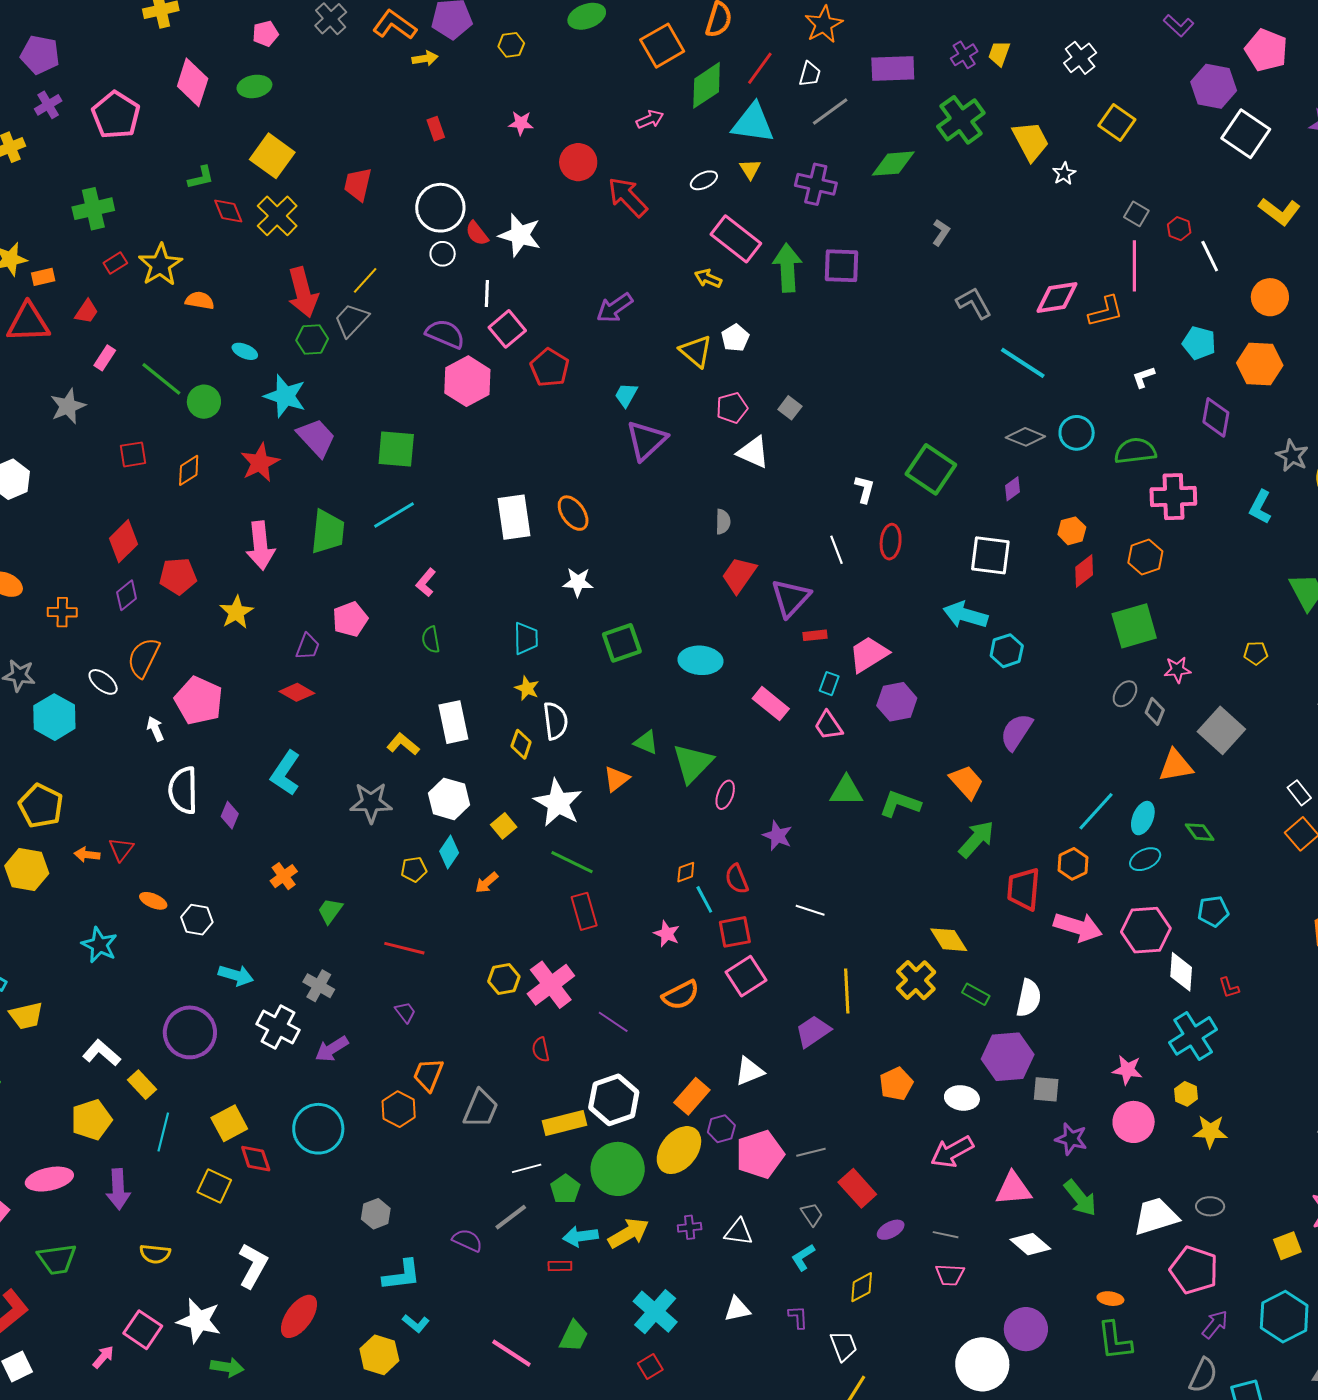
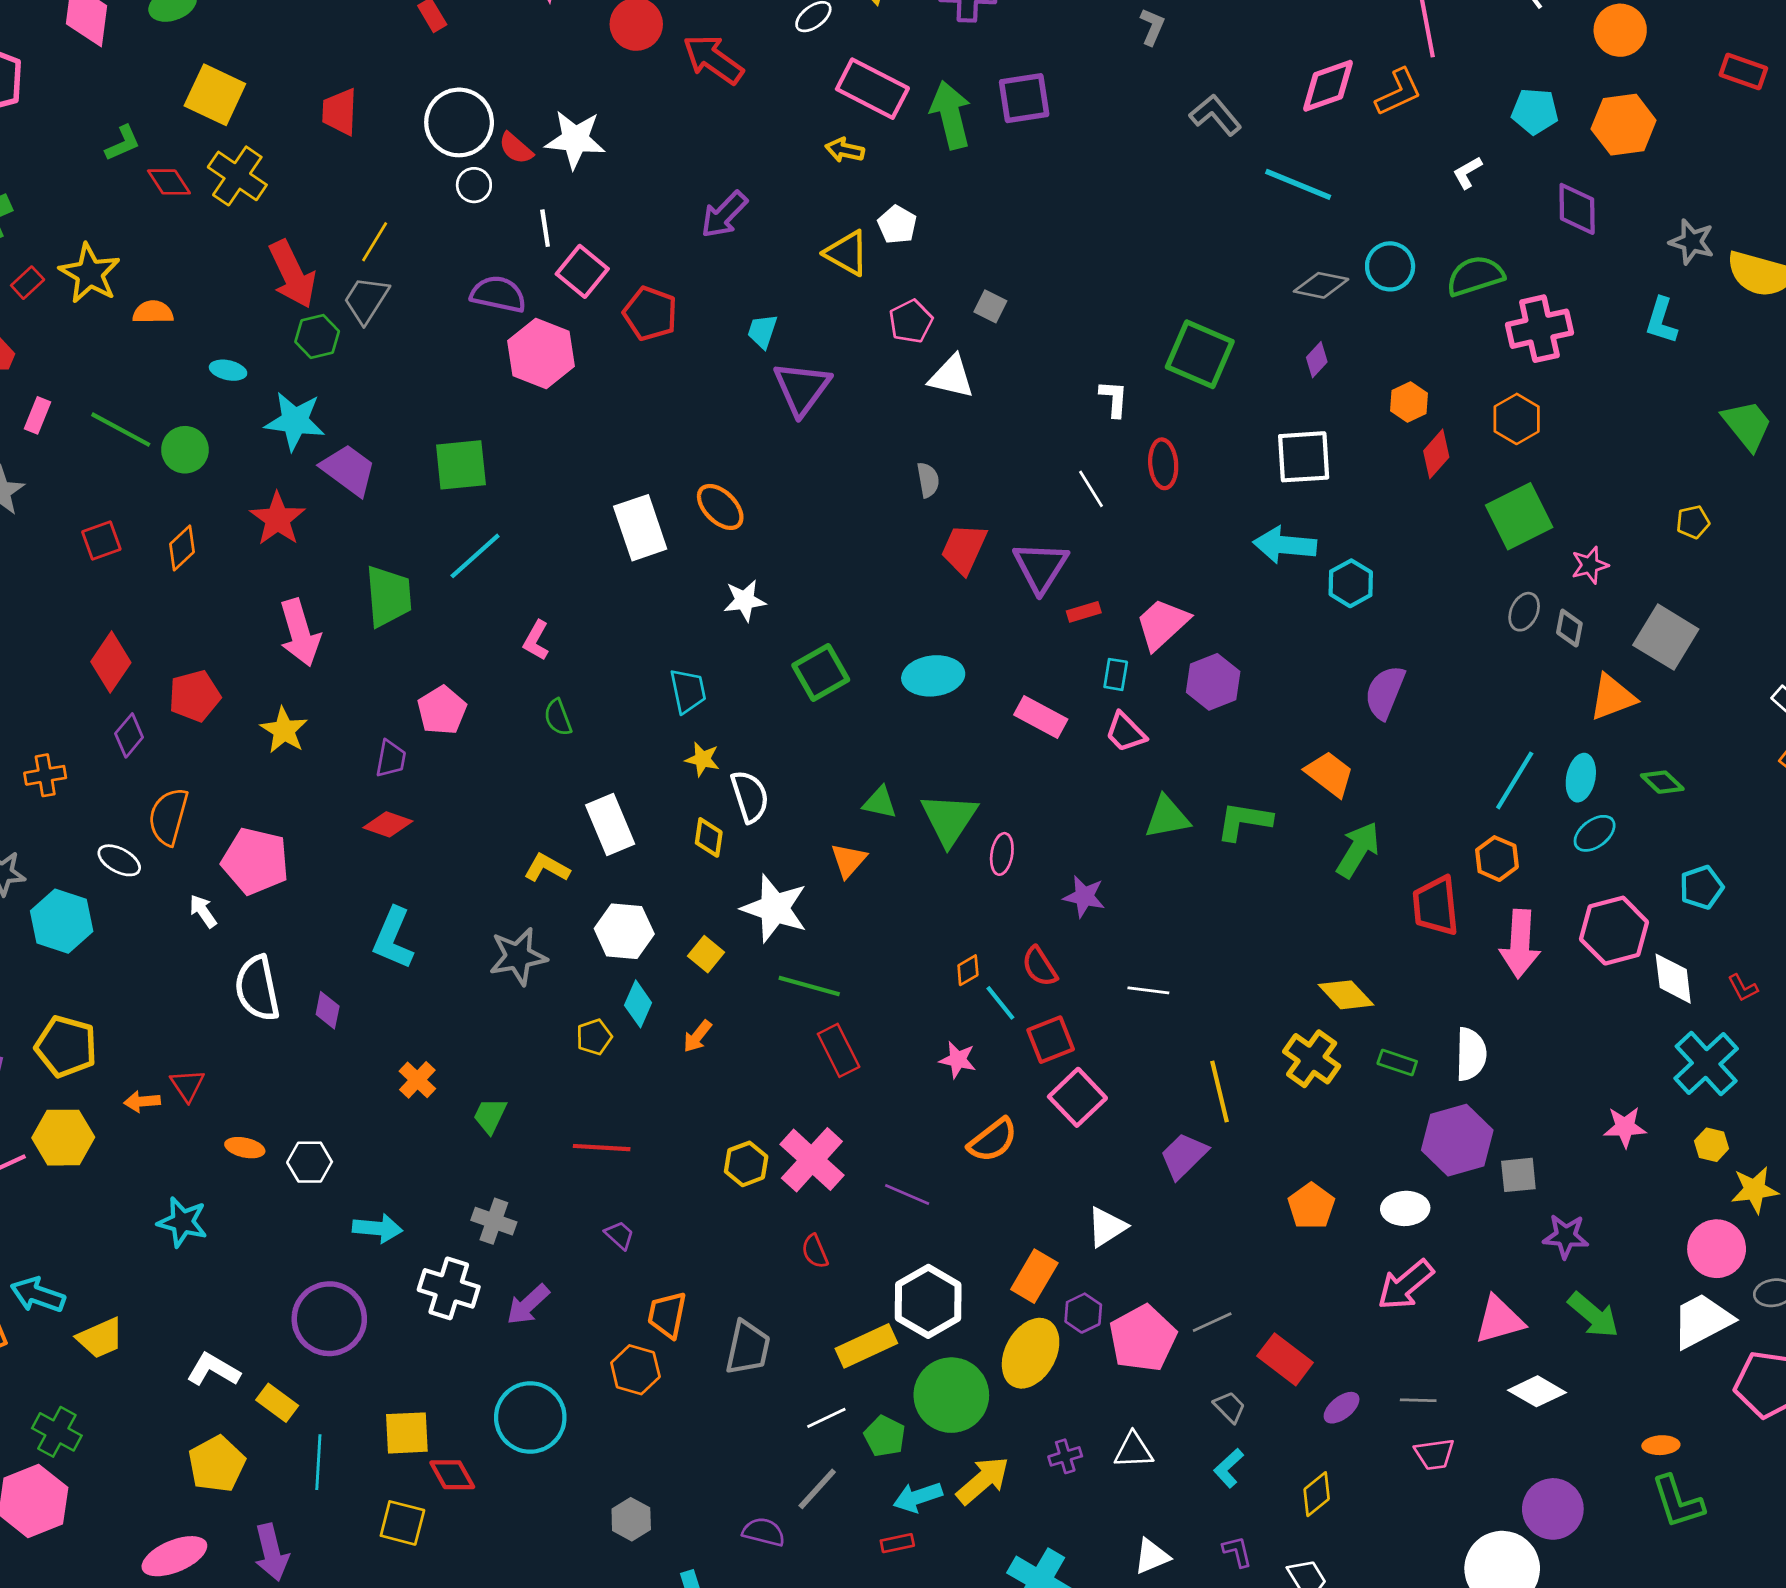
pink arrow: (1078, 927) -> (1520, 944), turned 87
pink circle: (1134, 1122) -> (1717, 1249), moved
yellow square: (229, 1123) -> (407, 1433), turned 36

